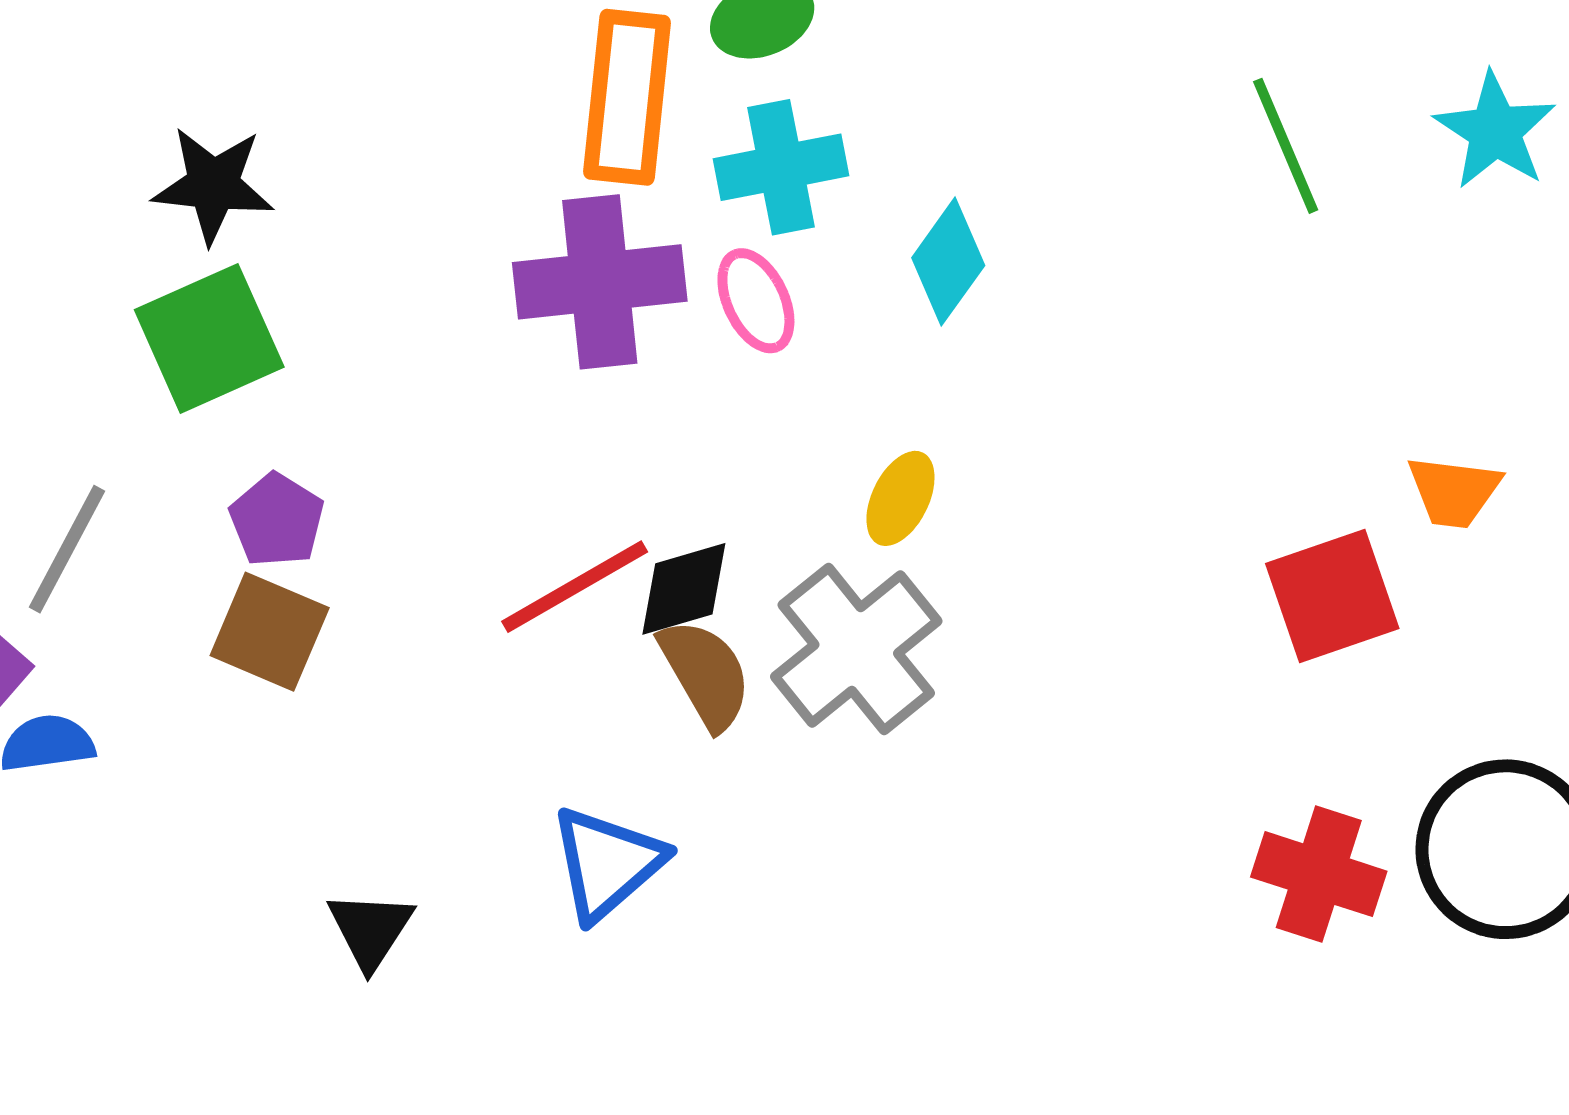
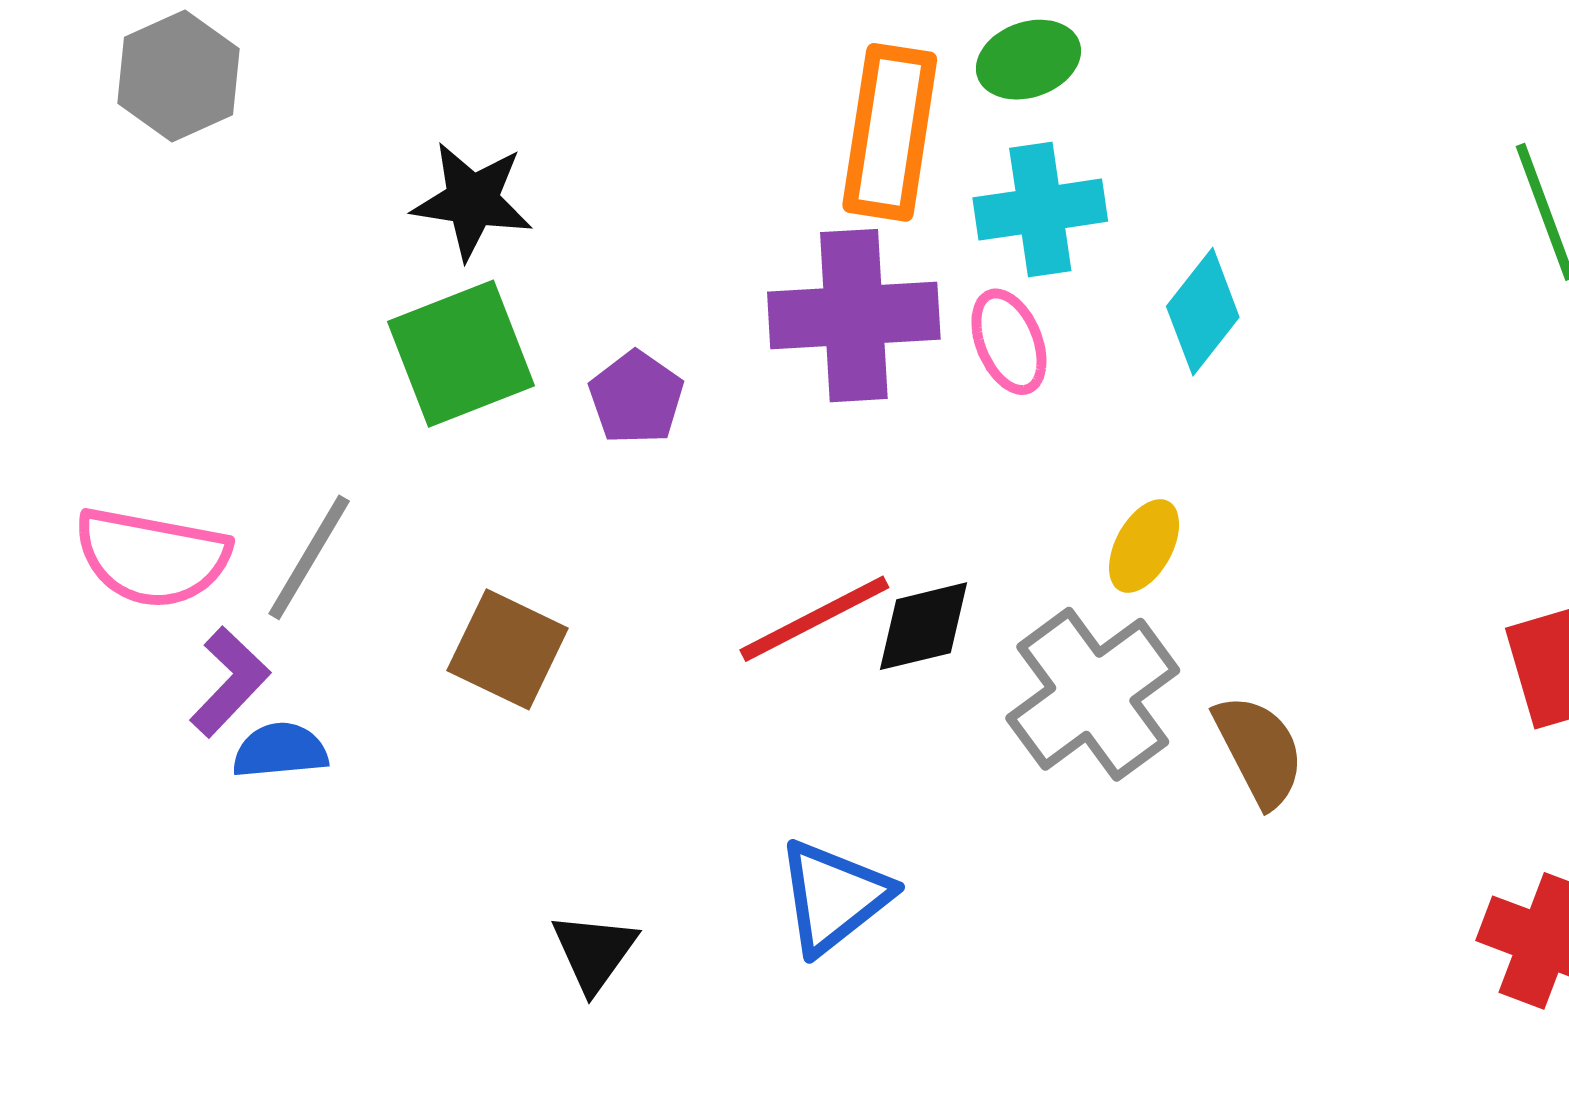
purple pentagon: (277, 520) -> (636, 398), moved
brown semicircle: (705, 674) -> (1259, 750), moved

